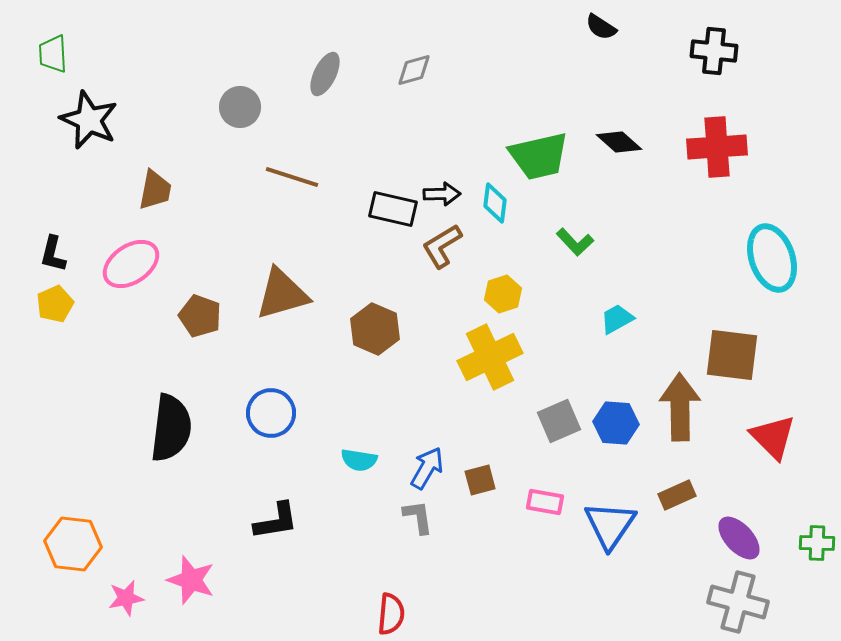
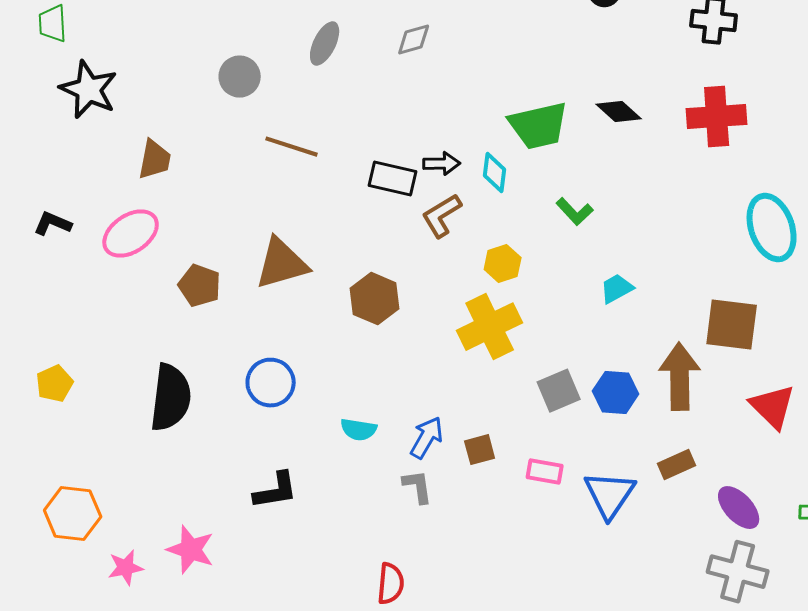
black L-shape: (53, 254) -> (53, 224), turned 99
yellow pentagon: (55, 304) -> (55, 384), moved

